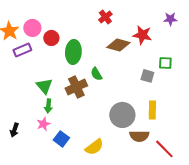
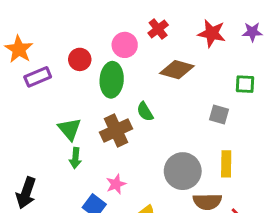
pink circle: (32, 28) -> (125, 45), moved
red star: (142, 35) -> (212, 33), moved
green square: (165, 63) -> (245, 84), moved
pink star: (43, 124) -> (116, 184), moved
black arrow: (14, 130) -> (26, 193), size x1.5

